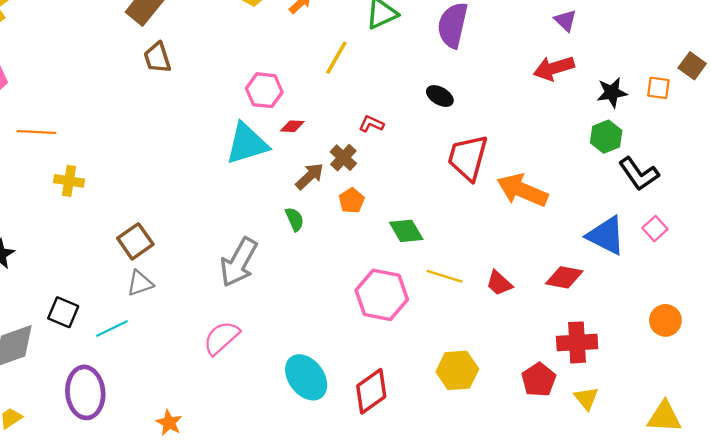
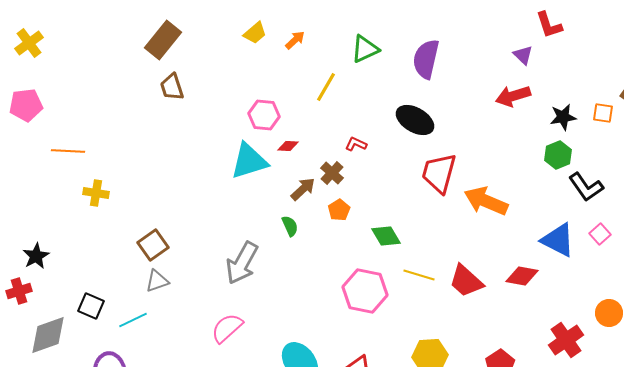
black ellipse: (440, 96) -> (415, 120), size x1.6
red trapezoid: (499, 283) -> (466, 281), size x1.5
red cross: (577, 342) -> (566, 340), moved, turned -32

